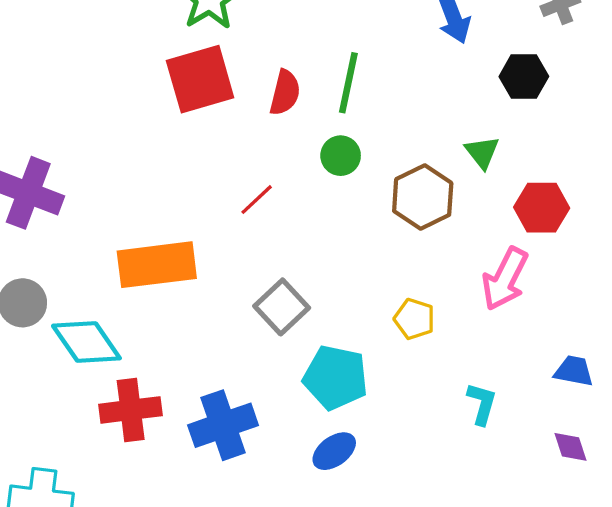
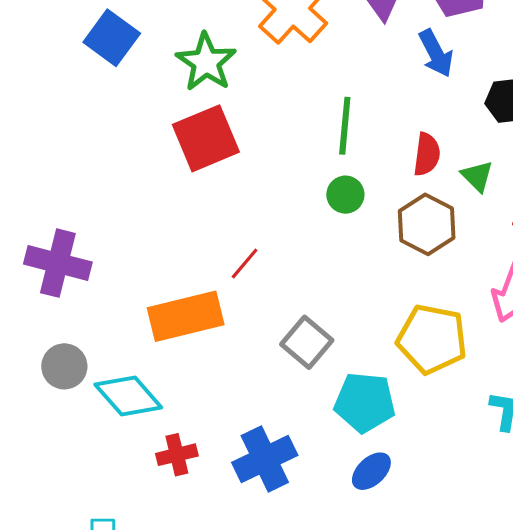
red semicircle: (285, 93) -> (427, 154), moved
red line: (257, 200) -> (245, 264), moved
yellow pentagon: (414, 319) -> (432, 339), size x1.8
red cross: (131, 410) -> (177, 455), size x0.7

